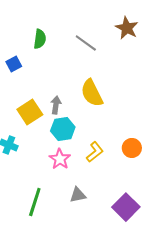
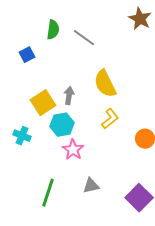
gray line: (86, 43) -> (84, 38), moved
cyan hexagon: (63, 129) -> (62, 125), moved
yellow L-shape: (95, 152) -> (110, 119), moved

